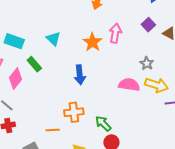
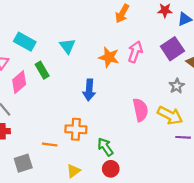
purple square: (148, 25) -> (172, 49), size x1.5
orange star: (92, 42) -> (109, 57), turned -30
gray star: (147, 63) -> (177, 86), moved
pink semicircle: (129, 85) -> (140, 110), turned 60

